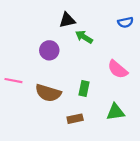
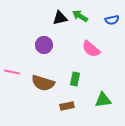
green arrow: (84, 37) -> (80, 16), moved
pink semicircle: (118, 69) -> (91, 49), moved

